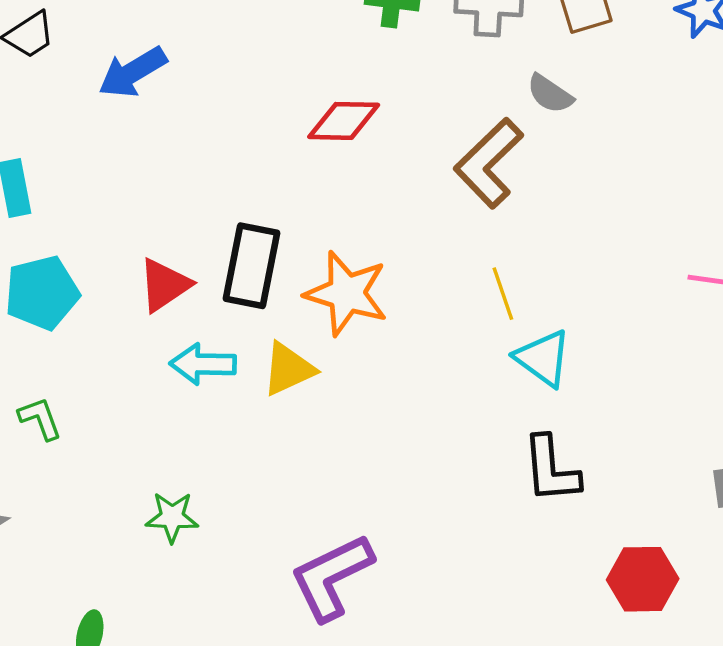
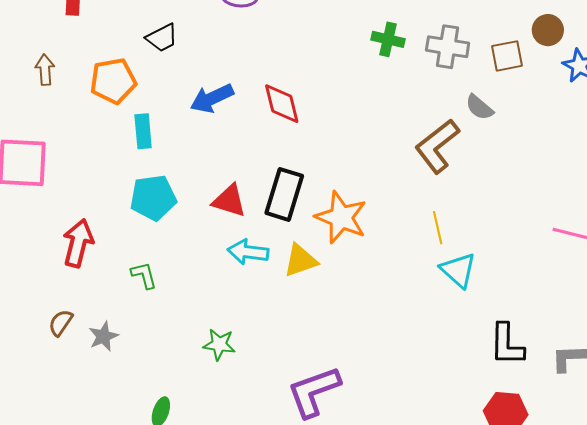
blue arrow: (133, 72) -> (212, 98), moved
red diamond: (344, 121) -> (282, 104), moved, turned 69
red triangle: (164, 285) -> (229, 201), turned 45
black L-shape: (551, 469) -> (507, 344), moved

